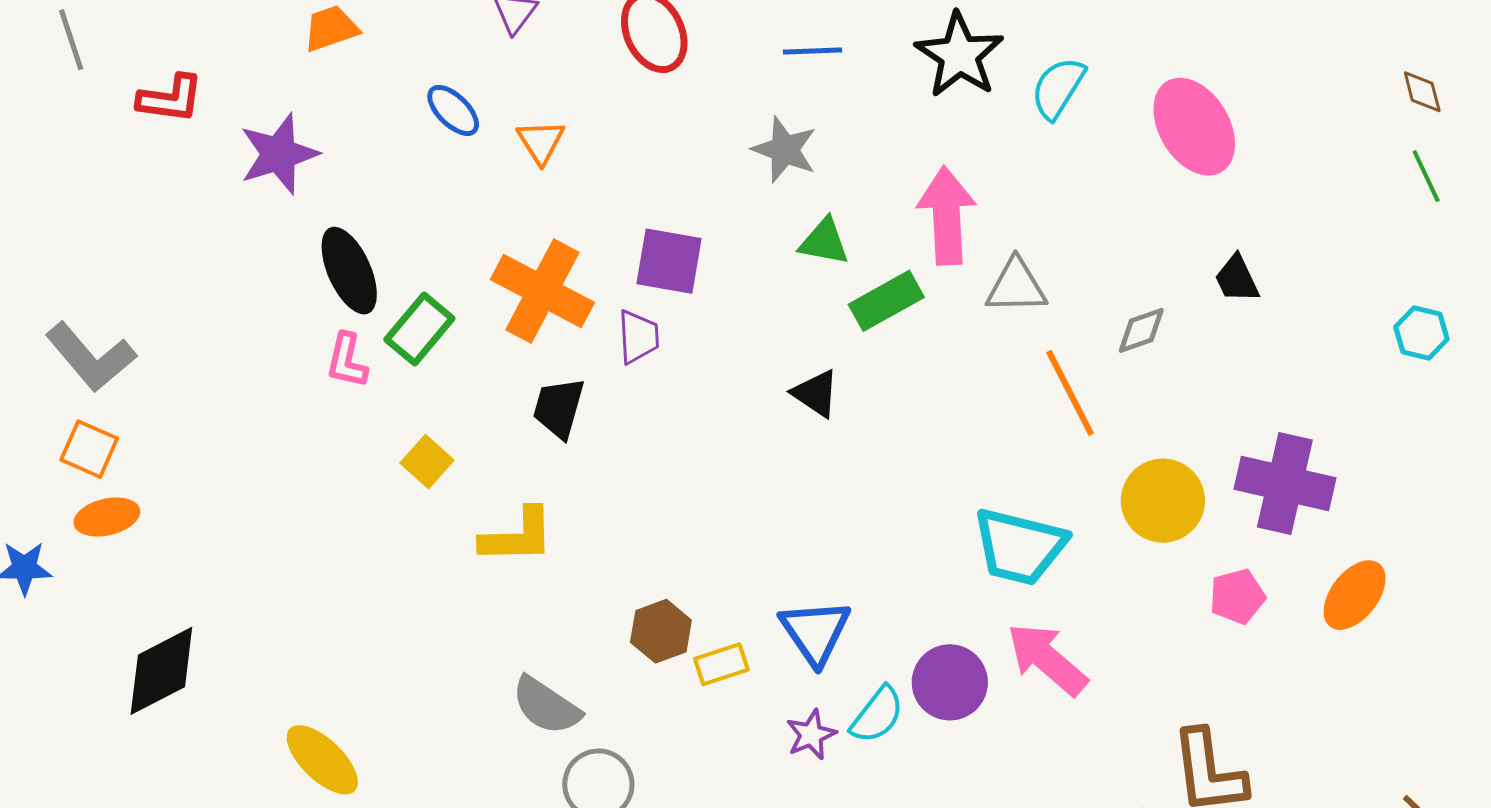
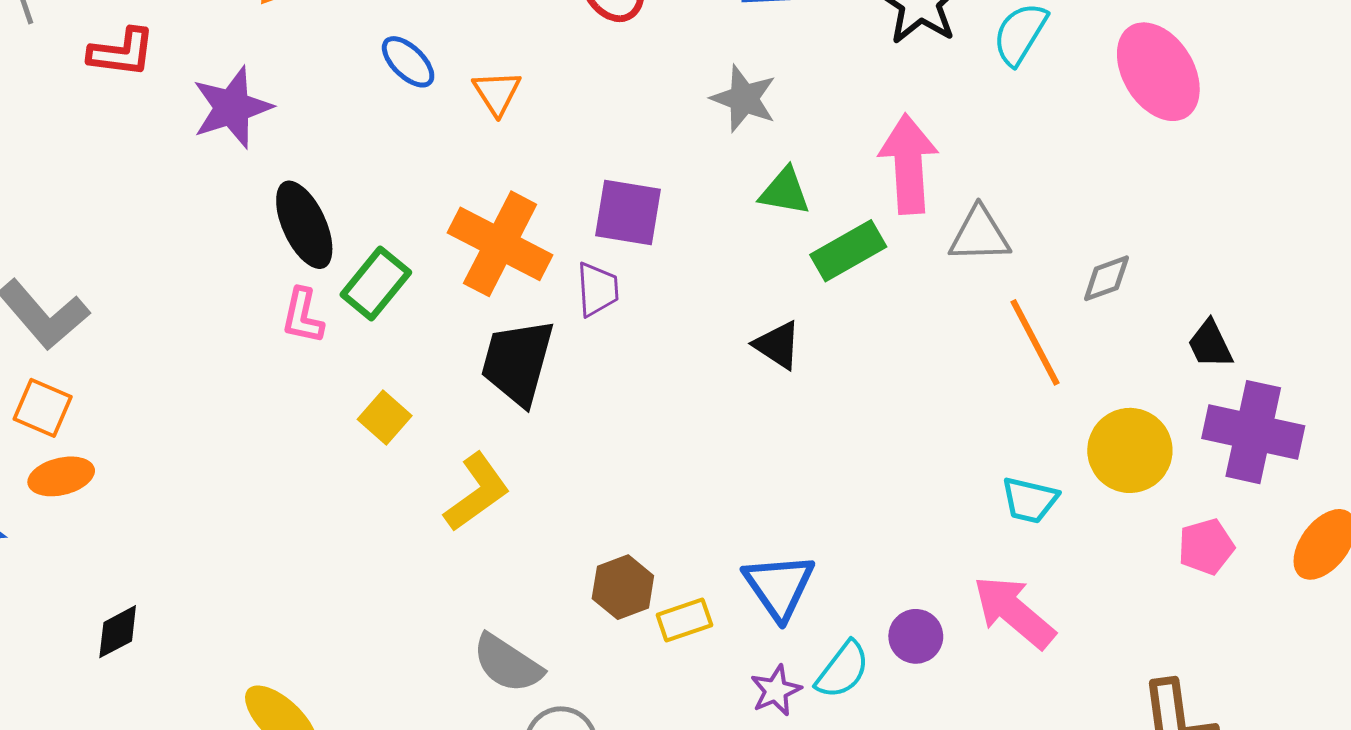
black trapezoid: (1237, 279) -> (1210, 344), moved
black trapezoid: (559, 408) -> (518, 362), size x1.4
yellow L-shape: (517, 536) -> (477, 492), turned -34
cyan trapezoid: (1020, 547) -> (1030, 500), moved, size x0.6
black diamond: (161, 671) -> (118, 632), size x0.6
purple circle: (950, 682) -> (916, 636), size x0.7

